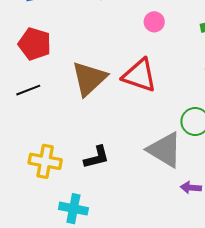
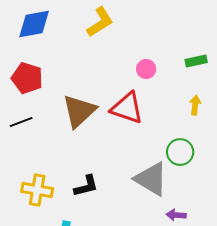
pink circle: (154, 22) -> (146, 69), moved

